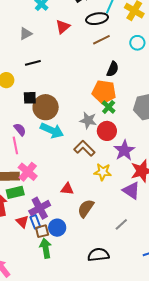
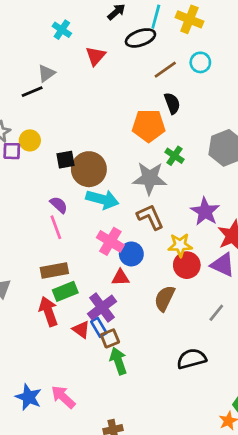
brown line: (101, 40) -> (165, 70), moved
black line: (33, 63) -> (32, 92), moved
black semicircle: (113, 69) -> (172, 103), turned -35
orange pentagon: (104, 92) -> (149, 126), moved
gray star: (88, 120) -> (150, 178), size x1.4
red circle: (107, 131) -> (187, 265), moved
brown L-shape: (84, 148) -> (150, 217), turned 30
pink cross: (28, 172) -> (110, 241), moved
red triangle: (67, 189) -> (120, 278), moved
blue circle: (57, 228) -> (131, 254), moved

